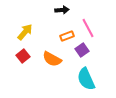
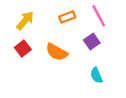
orange rectangle: (67, 36) -> (67, 17), moved
cyan semicircle: (86, 79) -> (96, 75), size x0.6

